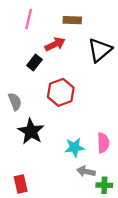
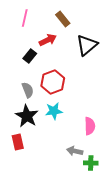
brown rectangle: (72, 20) -> (63, 19), turned 49
gray semicircle: (15, 102) -> (28, 90), moved
cyan star: (75, 147) -> (54, 111), moved
red rectangle: (21, 184) -> (18, 142), moved

